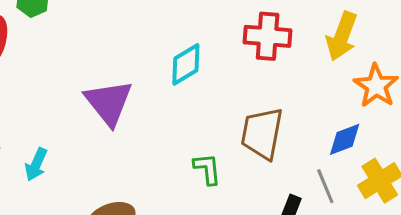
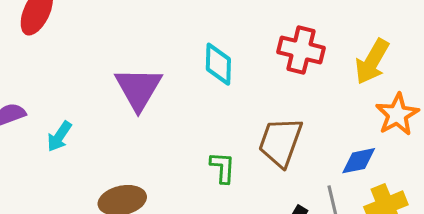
cyan diamond: (186, 64) -> (218, 64), turned -66

